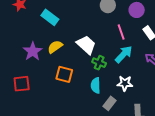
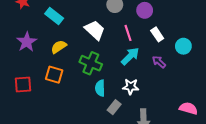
white trapezoid: (86, 45) -> (95, 30), moved
purple star: (33, 51) -> (27, 42), moved
green cross: (99, 63) -> (91, 63), moved, size x1.5
orange square: (64, 74) -> (54, 75), moved

